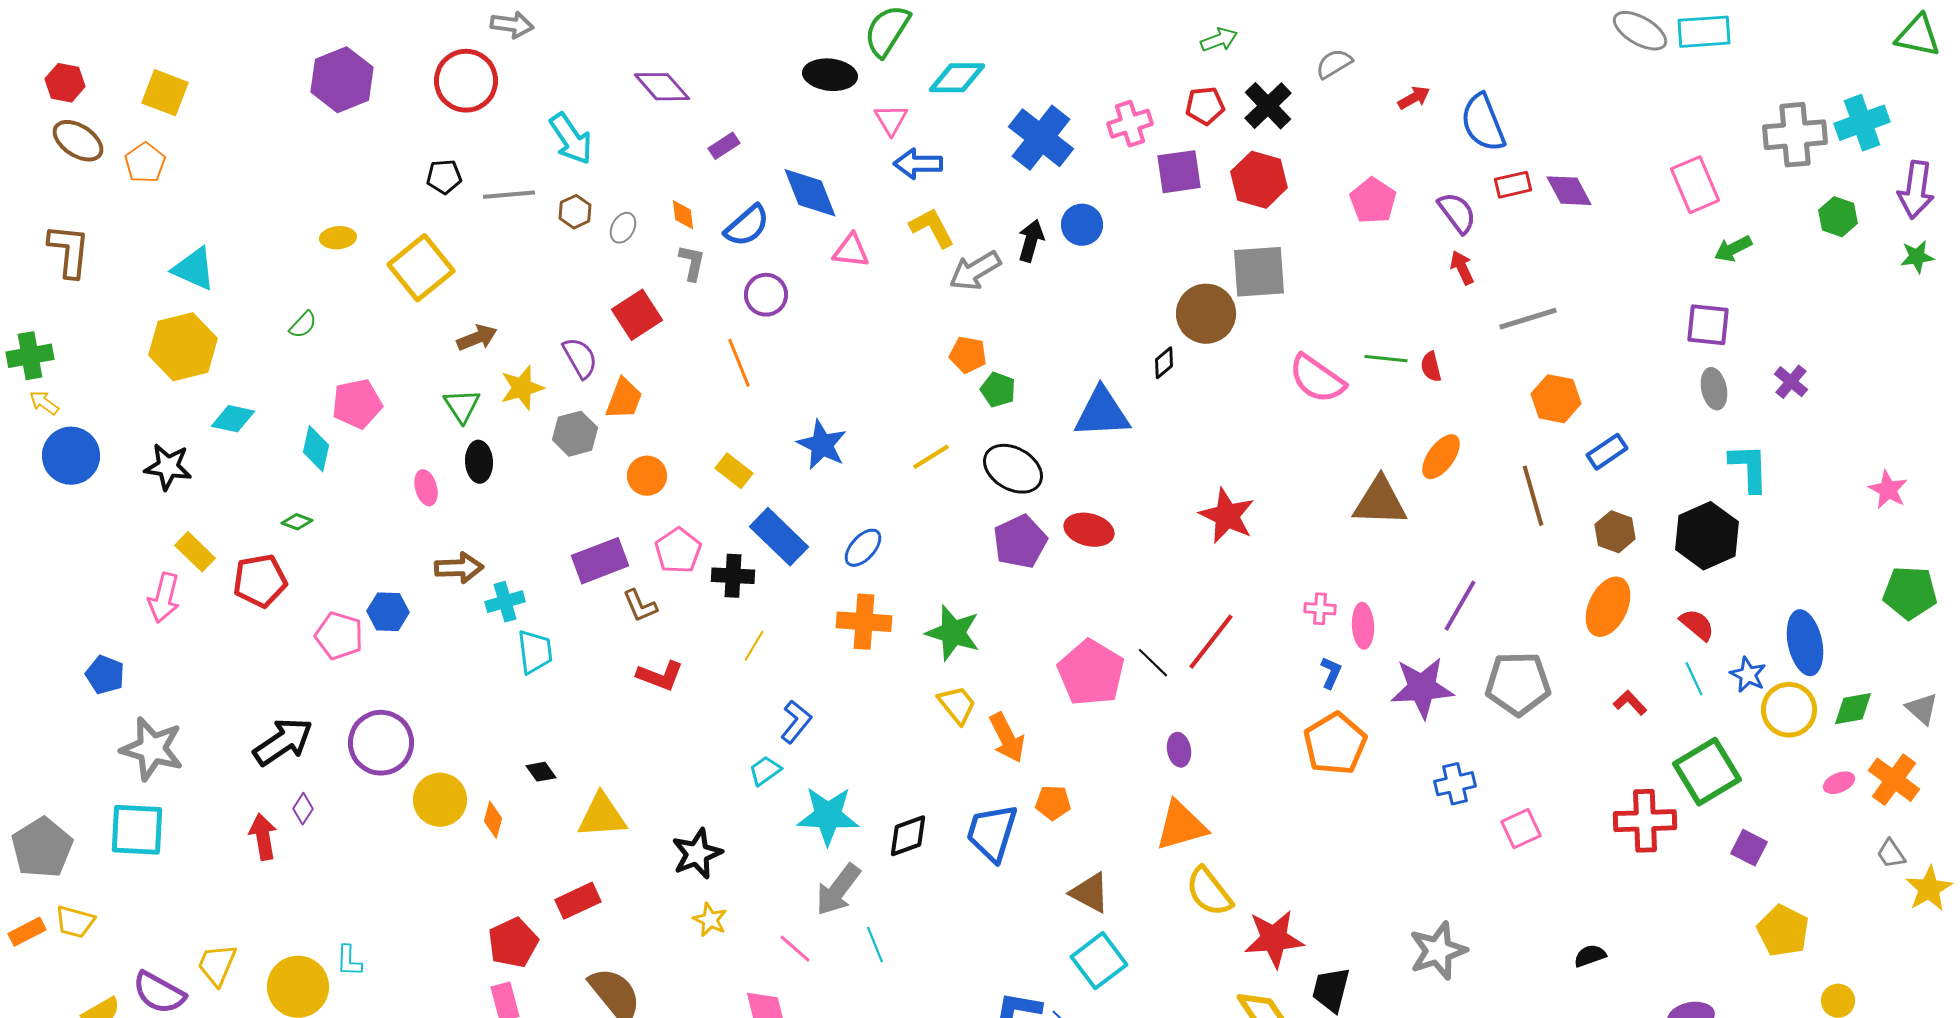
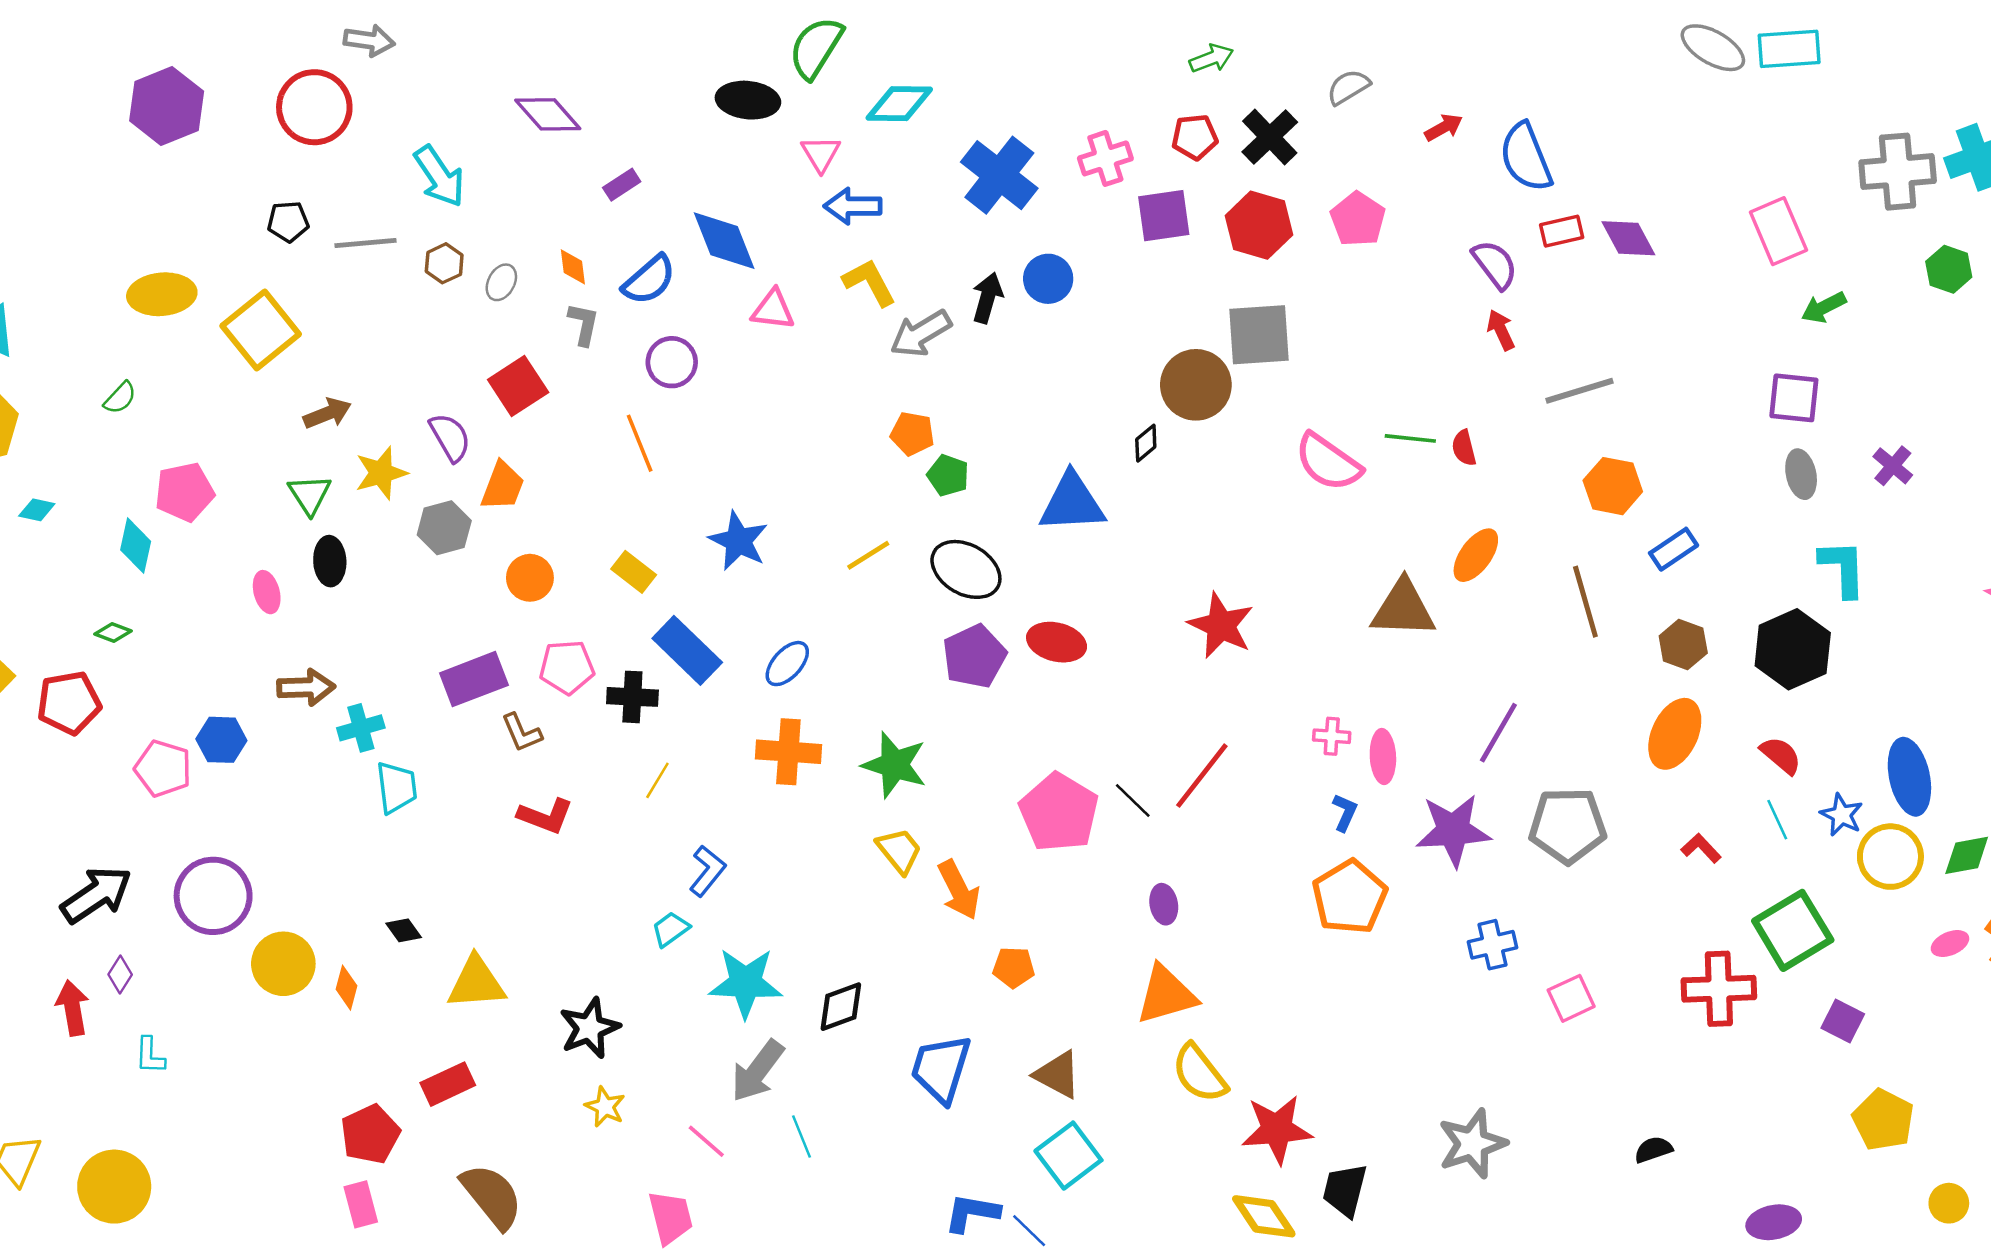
pink pentagon: (1373, 201) -> (1358, 219), moved
yellow ellipse: (338, 238) -> (162, 294), size x1.6
cyan diamond: (233, 419) -> (37, 510), size x0.7
pink pentagon: (678, 551) -> (567, 667), turned 30
blue trapezoid: (992, 833) -> (941, 1069), moved
cyan L-shape: (349, 961) -> (150, 1055), moved

